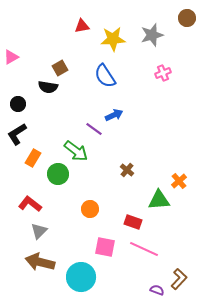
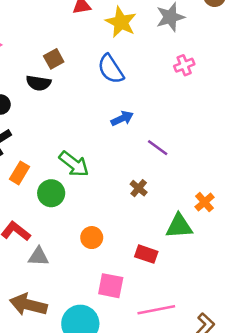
yellow star: (113, 39) -> (121, 22), turned 30
purple line: (94, 129) -> (158, 148), moved
gray triangle: (39, 231) -> (38, 257), moved, turned 48
pink line: (144, 249) -> (156, 310), moved, turned -36

